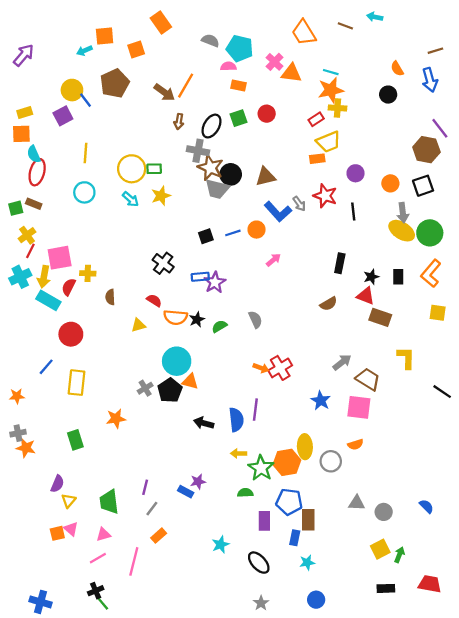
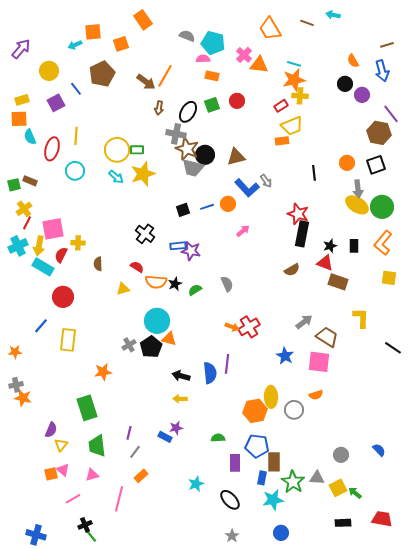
yellow circle: (72, 90) -> (49, 71), moved
red ellipse: (37, 172) -> (52, 149), moved
purple circle: (356, 173) -> (362, 95), moved
yellow star: (161, 196) -> (143, 174), size x1.4
red star: (325, 196) -> (298, 214), moved
black line: (353, 212) -> (314, 173), moved
black rectangle: (340, 263) -> (302, 234), size x1.4
purple star: (215, 282) -> (191, 251), turned -30
green rectangle: (75, 440) -> (87, 408), moved, size x1.4
yellow arrow: (239, 453) -> (180, 399), moved
green star: (261, 468) -> (293, 482), moved
gray triangle: (357, 503) -> (317, 478), moved
green arrow: (399, 555) -> (355, 493), turned -72
pink line: (98, 558) -> (73, 499), moved
cyan star: (307, 563) -> (273, 500), size x1.5

